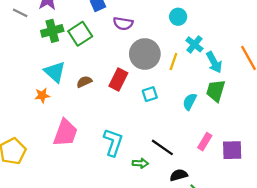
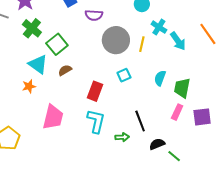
green cross: (52, 31) -> (32, 28), turned -30
green square: (80, 34) -> (57, 44), moved
red rectangle: (118, 80) -> (95, 91), moved
green trapezoid: (216, 91) -> (182, 88), moved
black line: (162, 147) -> (140, 121), turned 40

